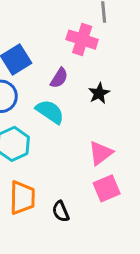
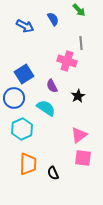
purple semicircle: (59, 78) -> (52, 86), turned 120
pink square: (107, 188) -> (83, 158), turned 30

